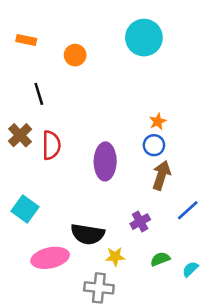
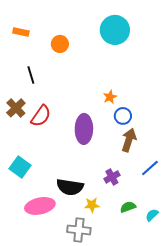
orange star: (158, 121) -> (110, 97), moved
red semicircle: (51, 145) -> (41, 116), turned 35

